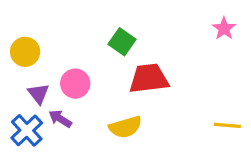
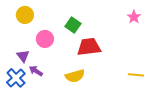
yellow circle: (25, 52) -> (25, 15), moved
pink circle: (75, 84) -> (45, 39), moved

